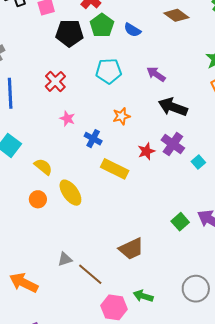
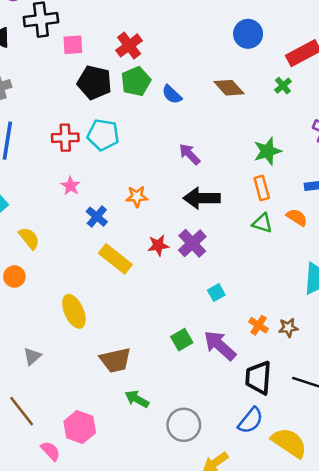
cyan pentagon: (109, 71) -> (103, 135), moved
red cross: (55, 81) -> (65, 138), turned 30
black arrow: (173, 107) -> (202, 198), turned -32
cyan square: (198, 162) -> (216, 293), moved
yellow ellipse: (70, 193) -> (74, 311), moved
gray triangle: (65, 259) -> (32, 356), turned -35
brown line: (90, 274) -> (22, 411), moved
green arrow: (143, 296) -> (137, 399), moved

